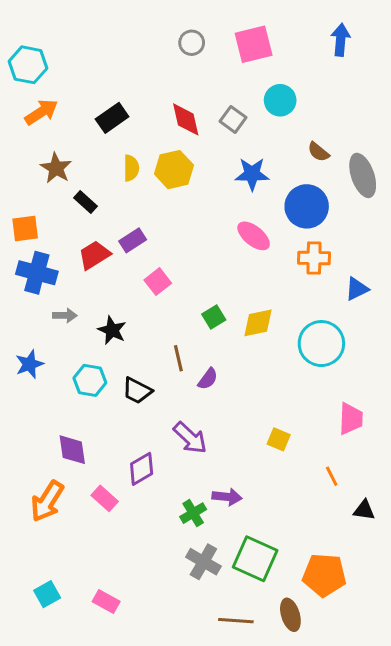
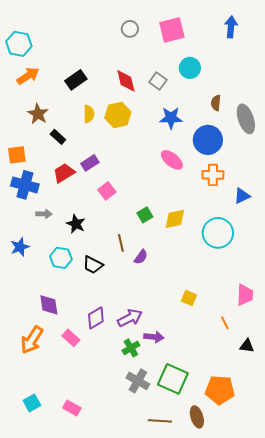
brown semicircle: (318, 152) -> (216, 103), turned 56
pink trapezoid: (351, 419) -> (245, 295), moved
purple arrow: (190, 438) -> (130, 318), moved, turned -70

